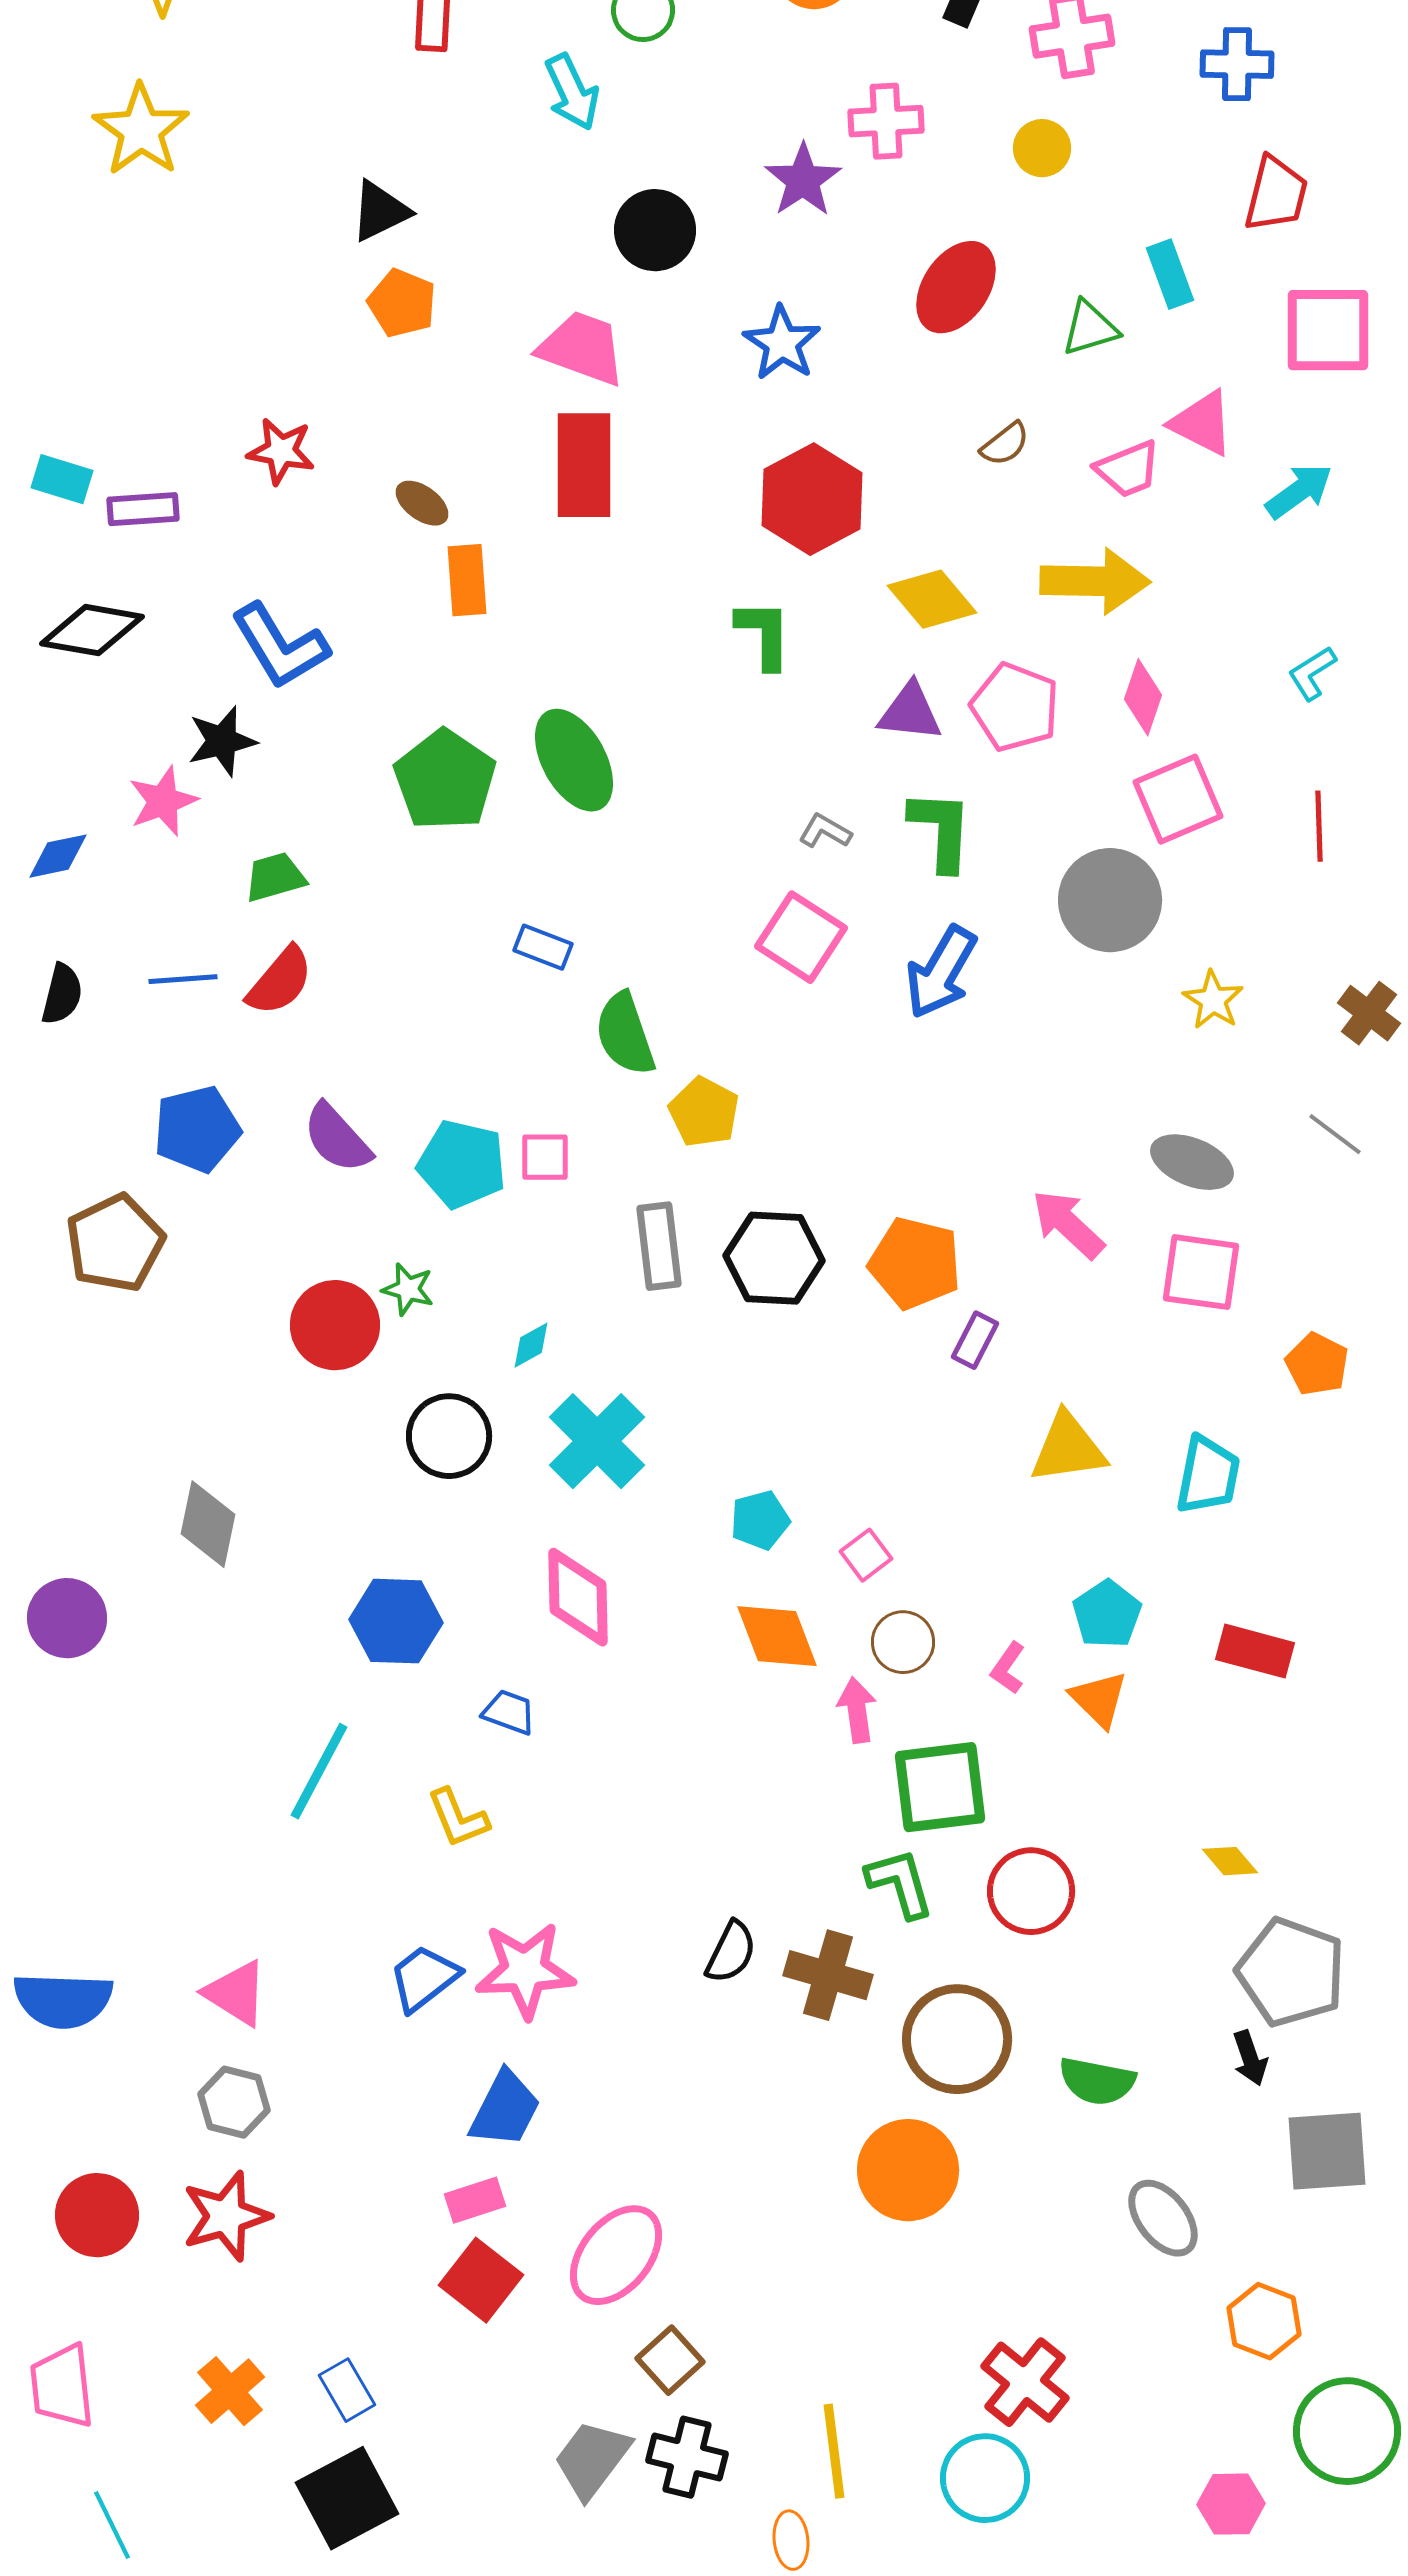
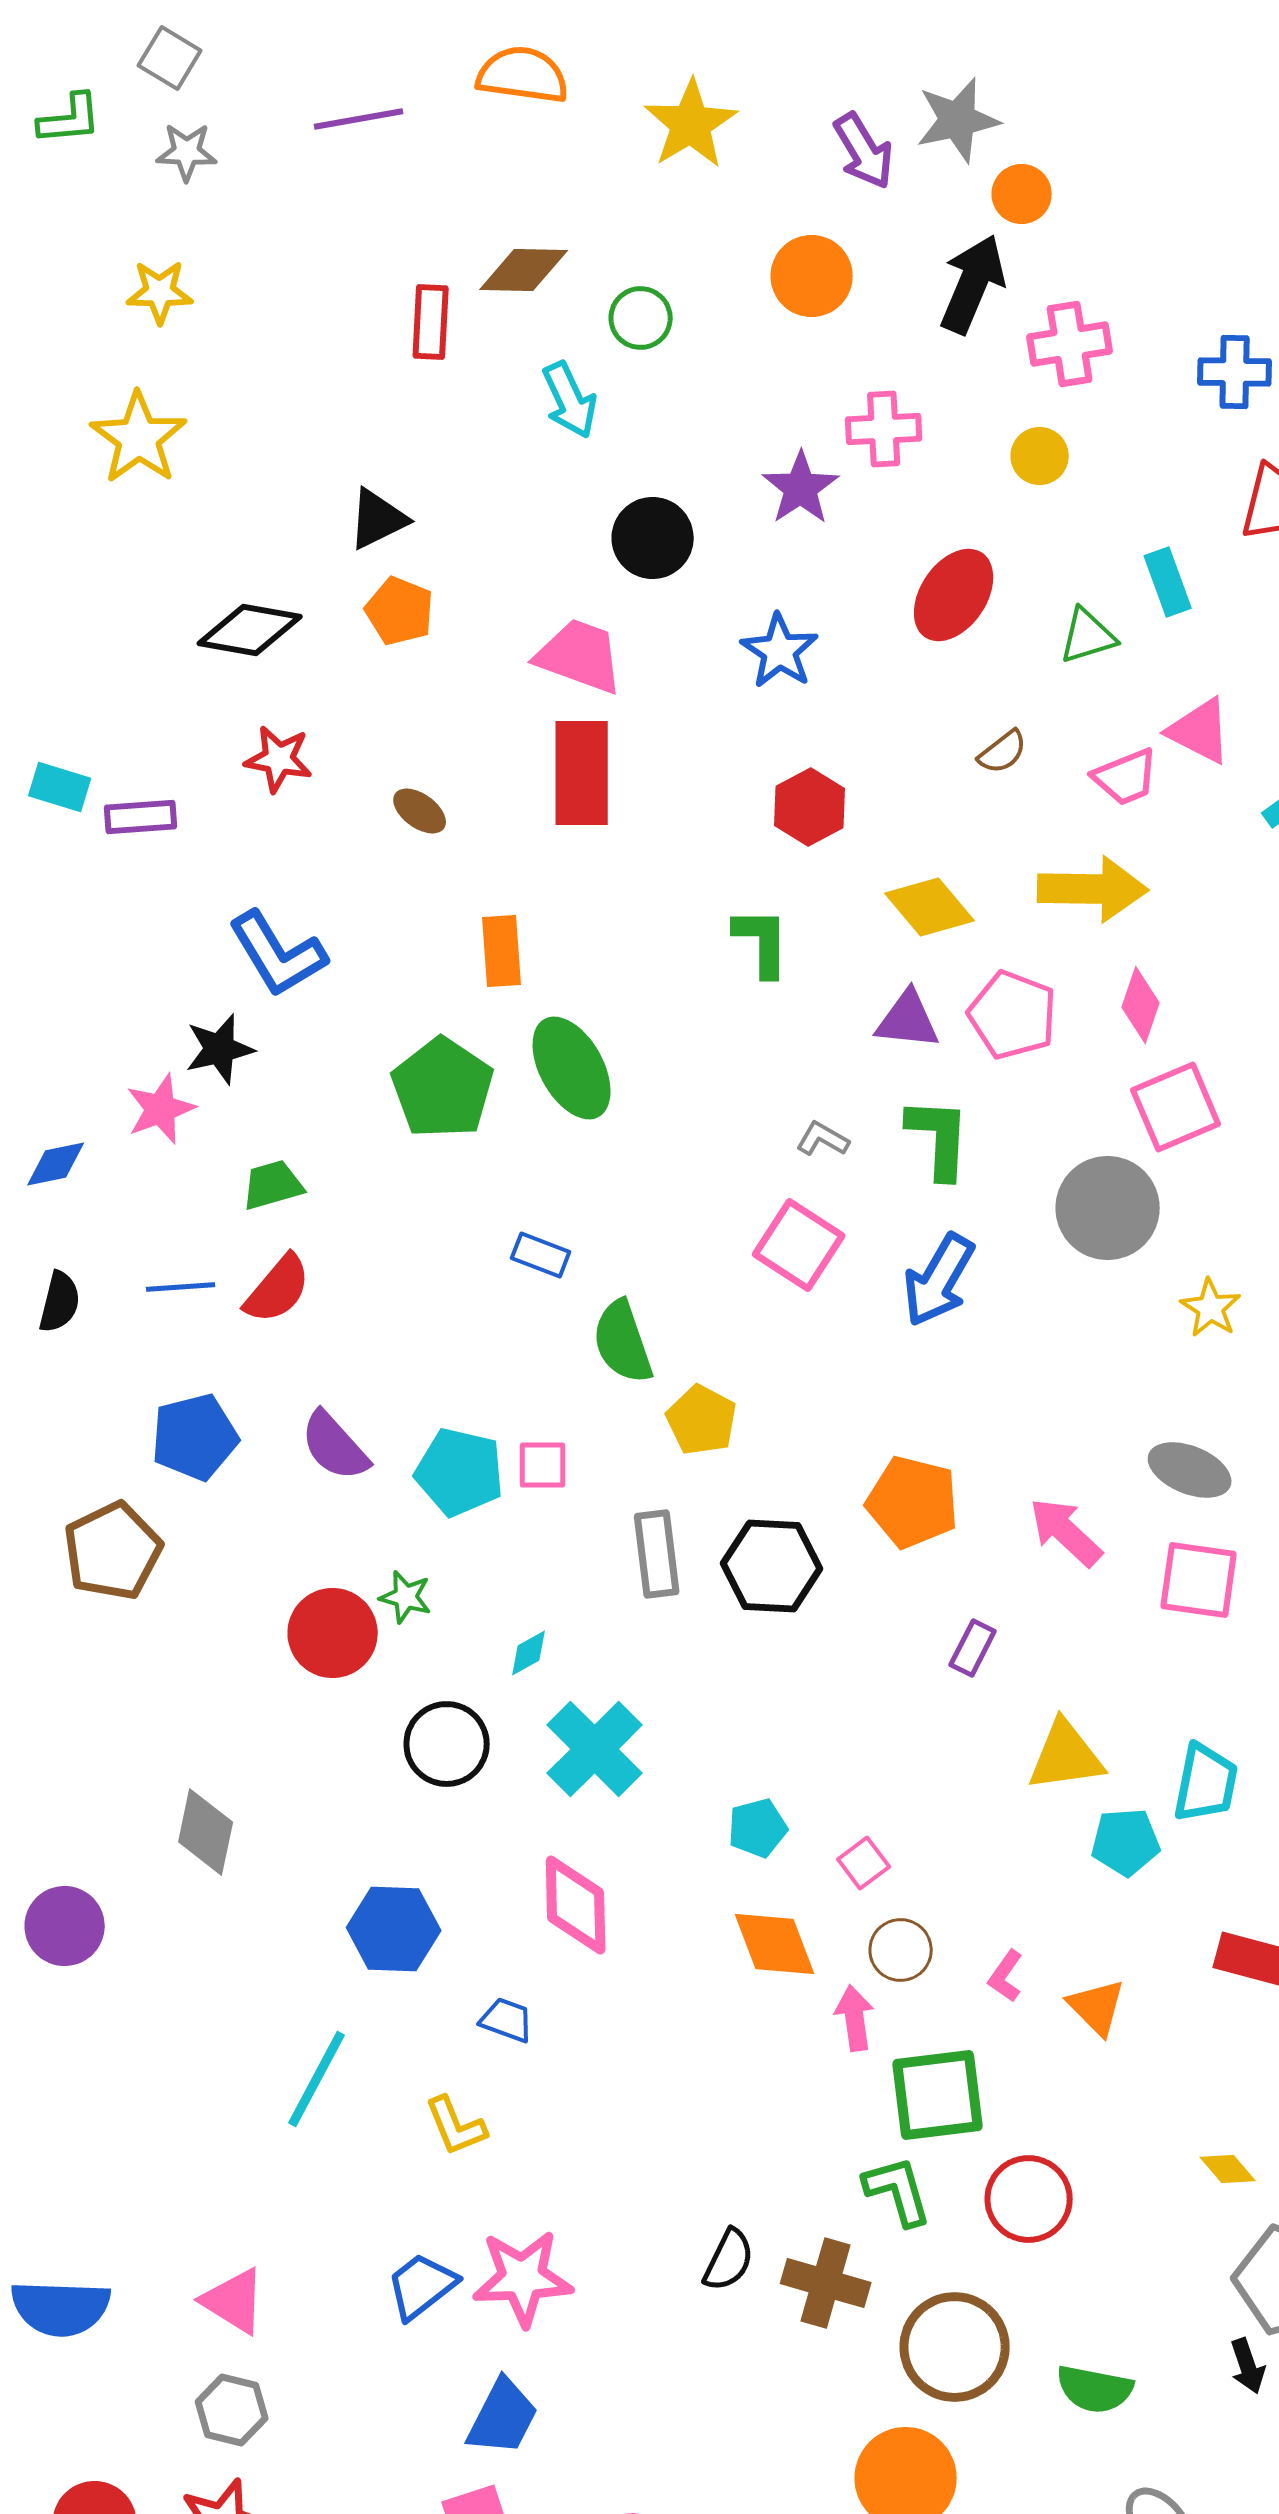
red hexagon: (812, 499) -> (810, 807), size x0.7
orange rectangle: (467, 580) -> (502, 951), moved
black diamond: (92, 630) -> (250, 630), moved
orange pentagon: (915, 1263) -> (913, 1502), moved
cyan pentagon: (1107, 1614) -> (1126, 1842), moved, turned 30

